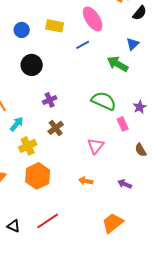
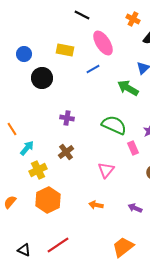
blue circle: (22, 30) -> (24, 54), moved
black circle: (32, 65) -> (42, 78), moved
purple cross: (50, 100) -> (67, 118), moved, turned 32

